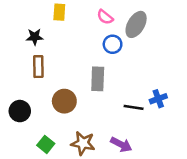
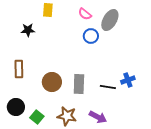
brown rectangle: (38, 67) -> (19, 69), moved
gray rectangle: (98, 79) -> (79, 84), moved
black circle: (20, 111) -> (16, 107), moved

